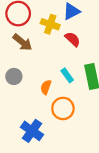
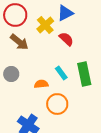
yellow cross: (50, 24) -> (45, 25), turned 30
orange semicircle: (46, 87) -> (41, 84), turned 64

